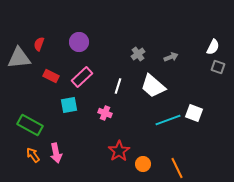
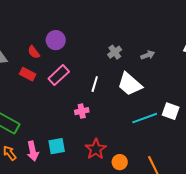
red semicircle: (39, 44) -> (34, 52), moved, turned -56
cyan square: (69, 105) -> (57, 146), moved
pink cross: (105, 113) -> (82, 111), turned -32

